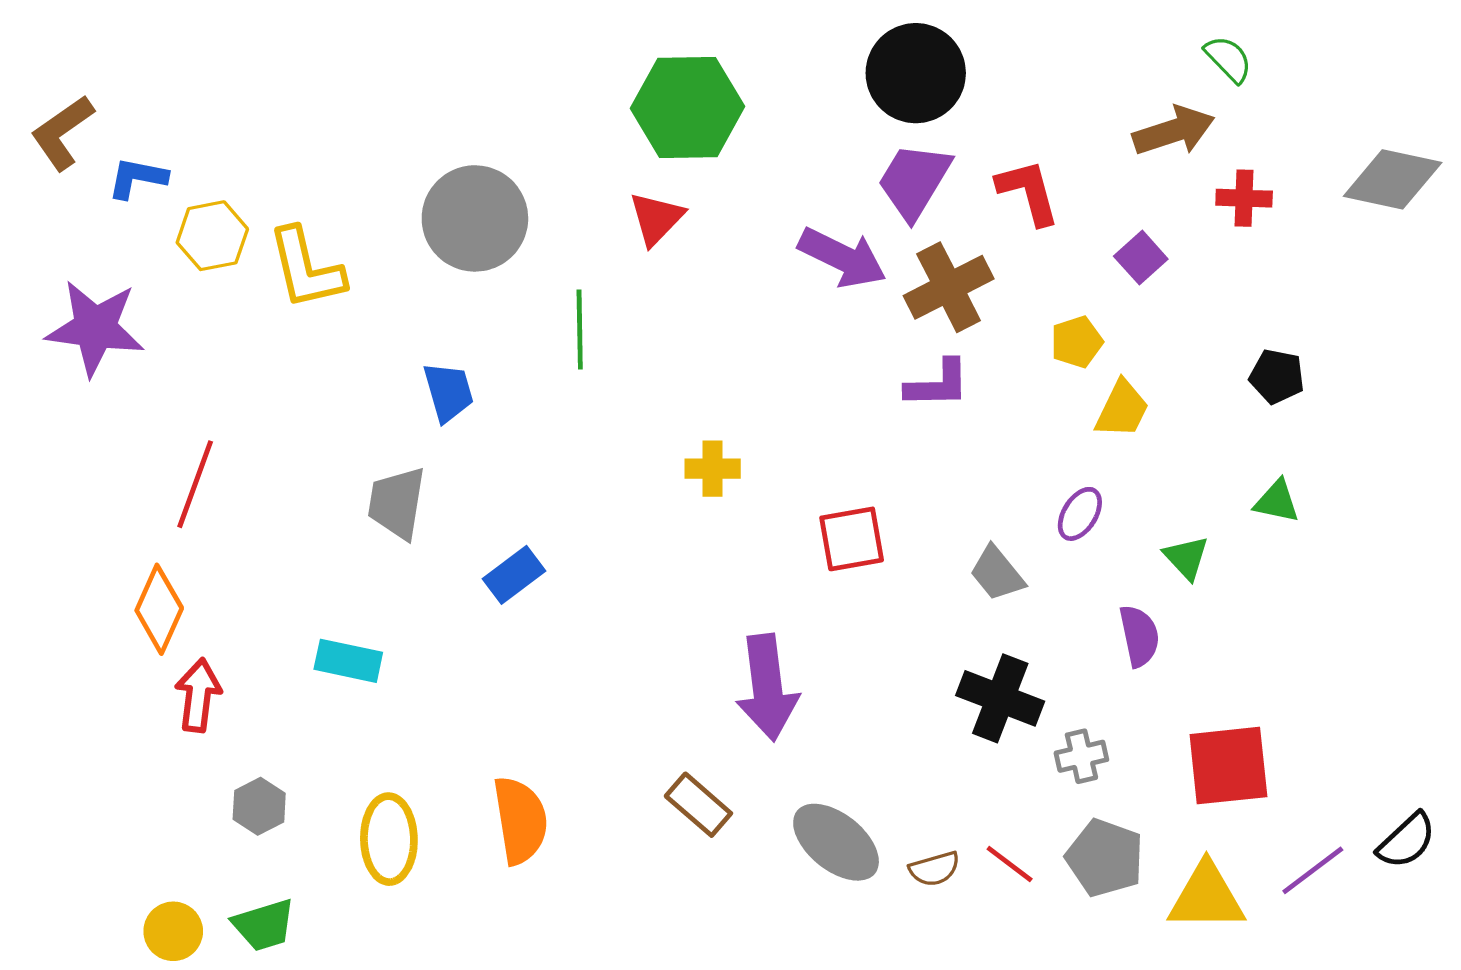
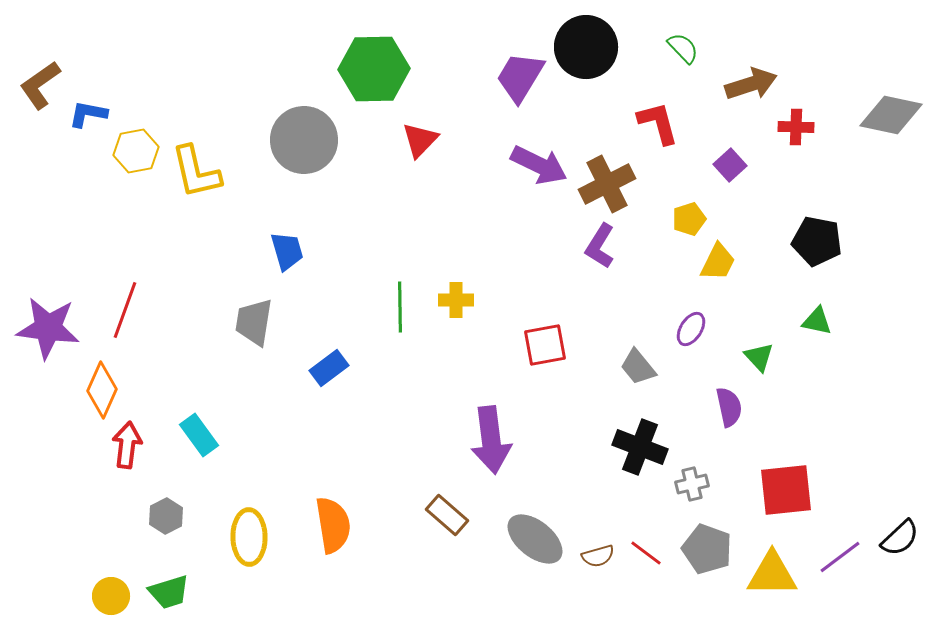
green semicircle: (1228, 59) -> (683, 48), moved
green hexagon: (688, 107) -> (374, 69), moved
purple trapezoid: (914, 181) -> (520, 77), moved
purple star: (95, 328) -> (48, 328), moved
green line: (580, 329) -> (400, 307), moved
black pentagon: (1277, 376) -> (817, 241), size x1.4
purple L-shape: (938, 384) -> (600, 246), turned 123
cyan rectangle: (348, 661) -> (199, 435), moved, turned 42

